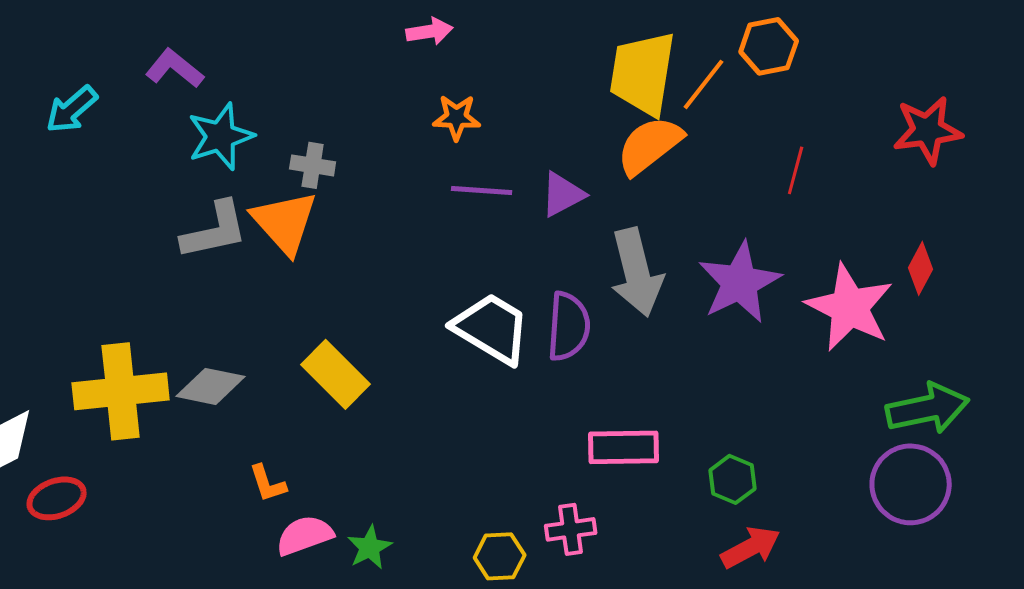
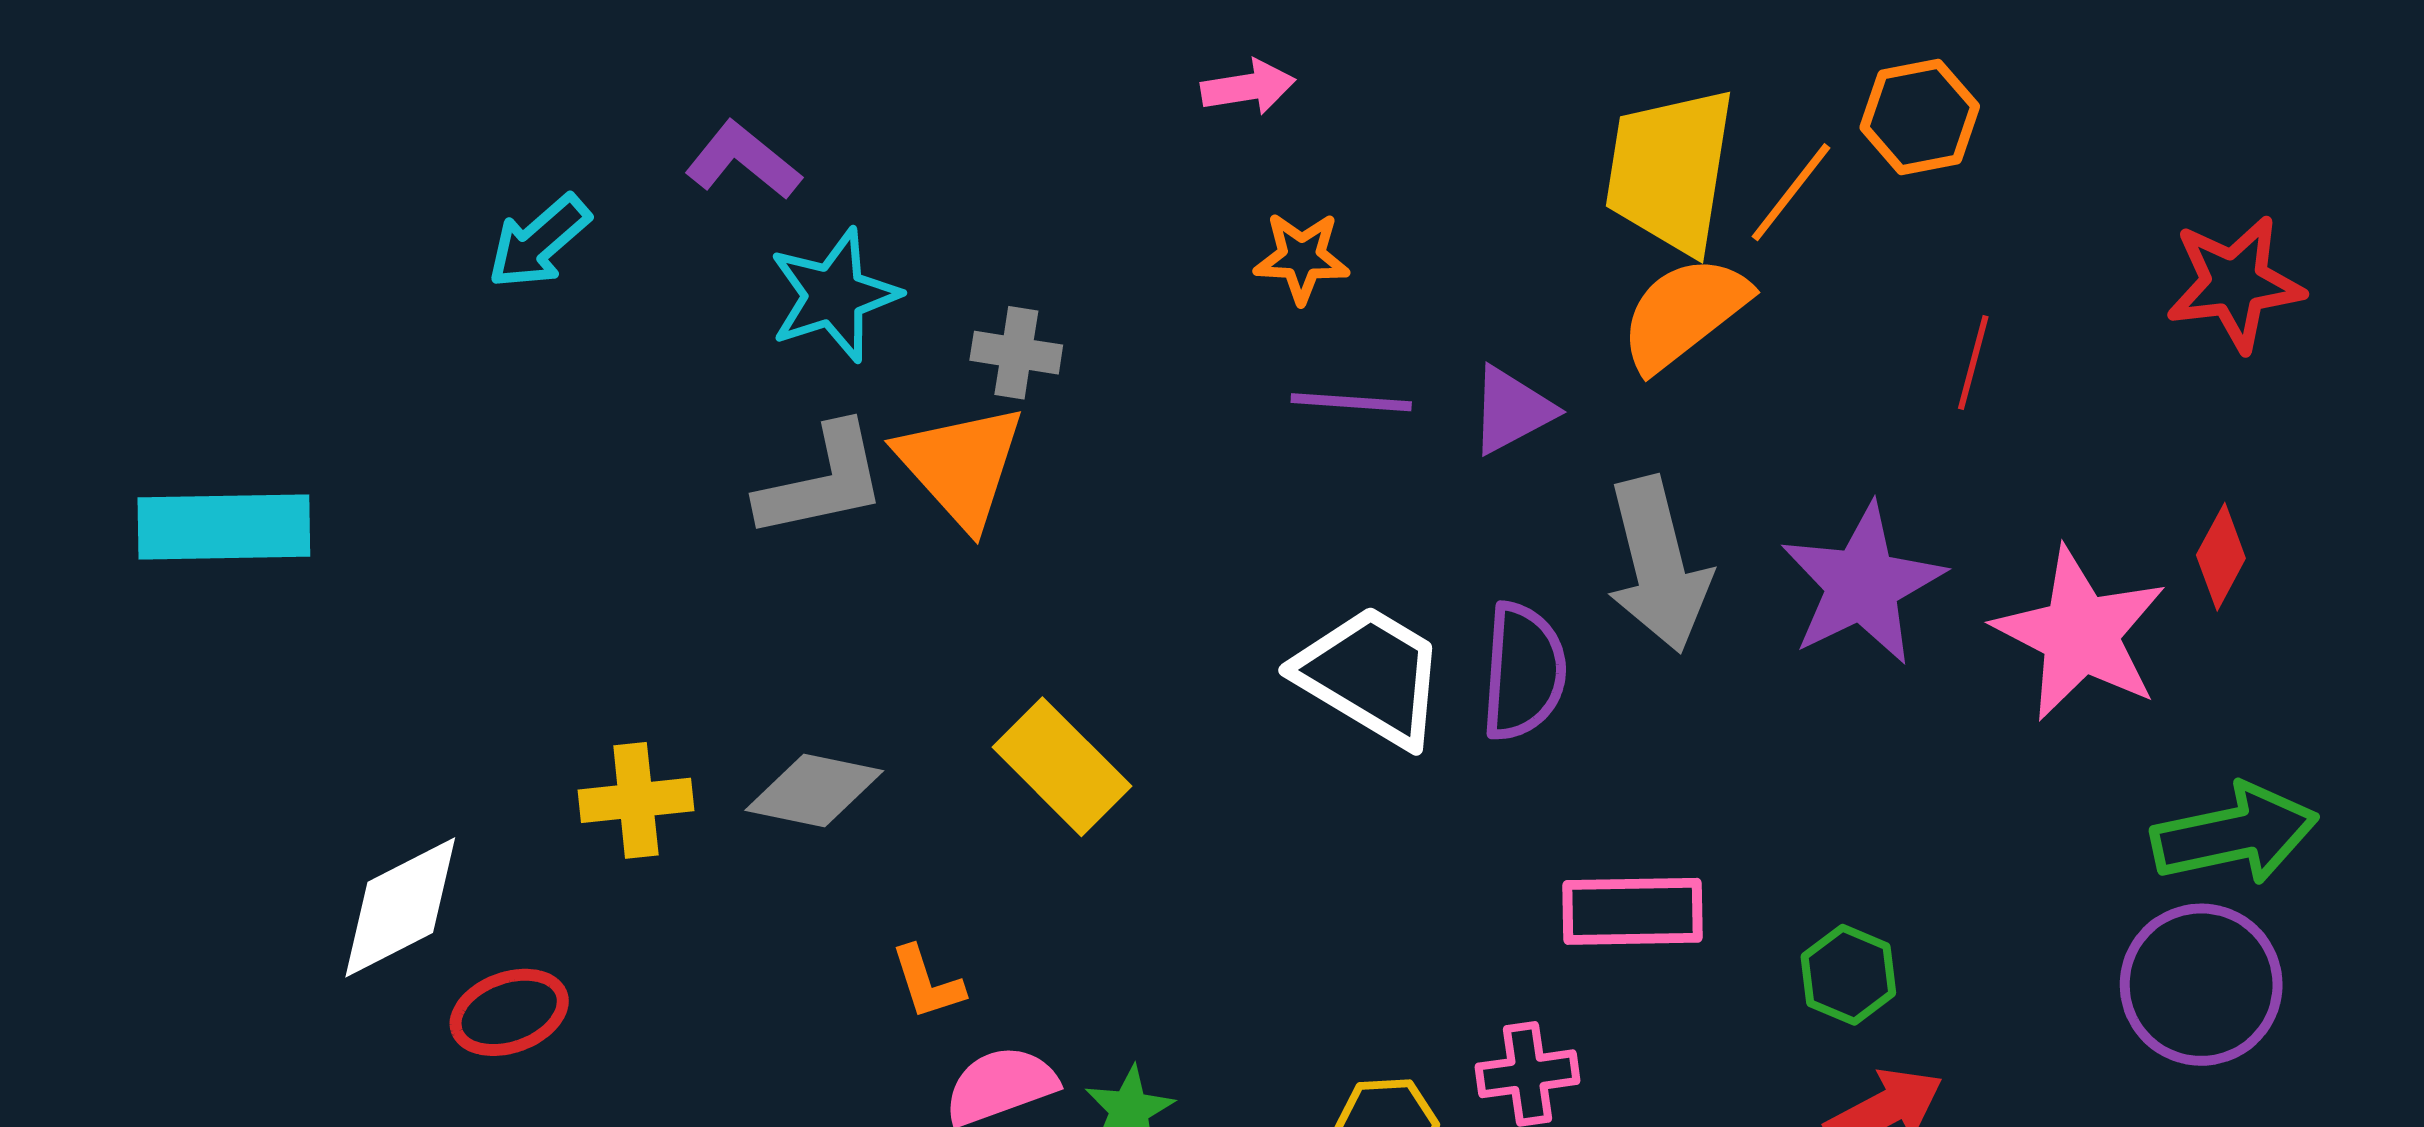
yellow cross: (121, 391) -> (636, 800), size x0.6

